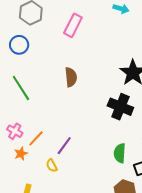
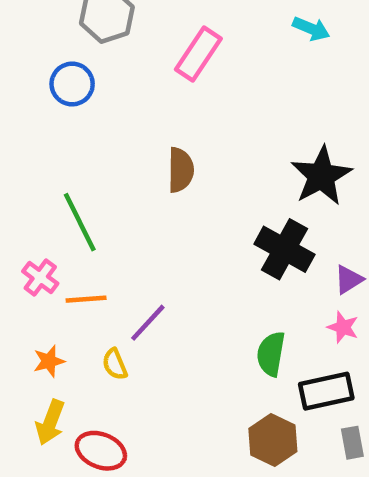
green line: (21, 88) -> (80, 222), moved
orange line: (36, 138) -> (86, 299), turned 36
orange star: (21, 154) -> (49, 361), moved

